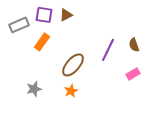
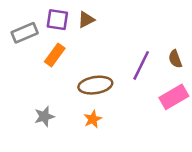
brown ellipse: (73, 65) -> (95, 85), turned 40
pink rectangle: (133, 74) -> (174, 97), size x1.5

